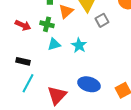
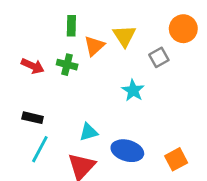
gray square: (102, 20) -> (159, 57), moved
cyan triangle: (54, 44) -> (89, 132), moved
cyan star: (79, 45) -> (133, 90), moved

